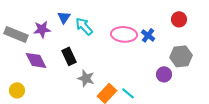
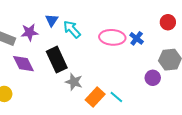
black rectangle: (69, 56) -> (57, 60), size x1.4

